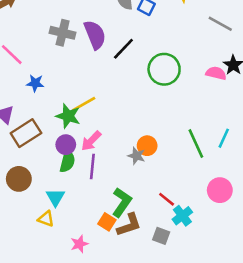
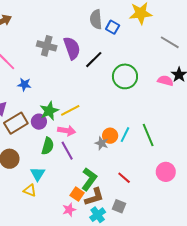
yellow line: (84, 104) -> (70, 110), moved
green star: (68, 116) -> (49, 111), turned 30
cyan line: (224, 138) -> (125, 135), moved
pink arrow: (91, 141) -> (67, 131), turned -126
purple circle: (66, 145) -> (39, 122), moved
purple line: (92, 167) -> (67, 151), turned -36
cyan cross: (182, 216) -> (98, 215), moved
pink star: (79, 244) -> (69, 210), moved

